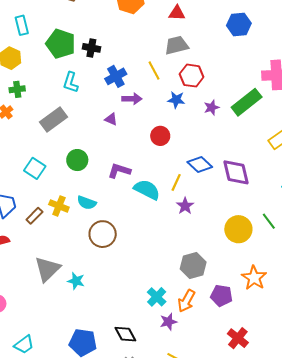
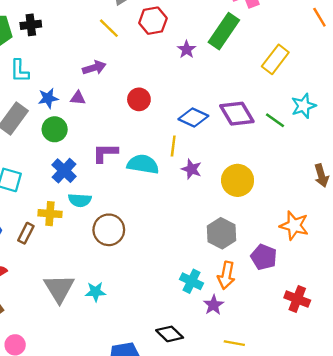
blue cross: (116, 76) -> (64, 171), moved
blue star: (176, 100) -> (48, 98), moved
green circle: (77, 160) -> (55, 129), moved
green line: (269, 221) -> (275, 120), moved
yellow circle: (238, 229) -> (238, 180), moved
purple pentagon: (221, 296) -> (264, 257), turned 30

